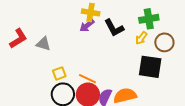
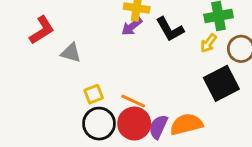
red L-shape: (18, 39) -> (42, 30), moved
black square: (150, 67) -> (221, 83), turned -35

